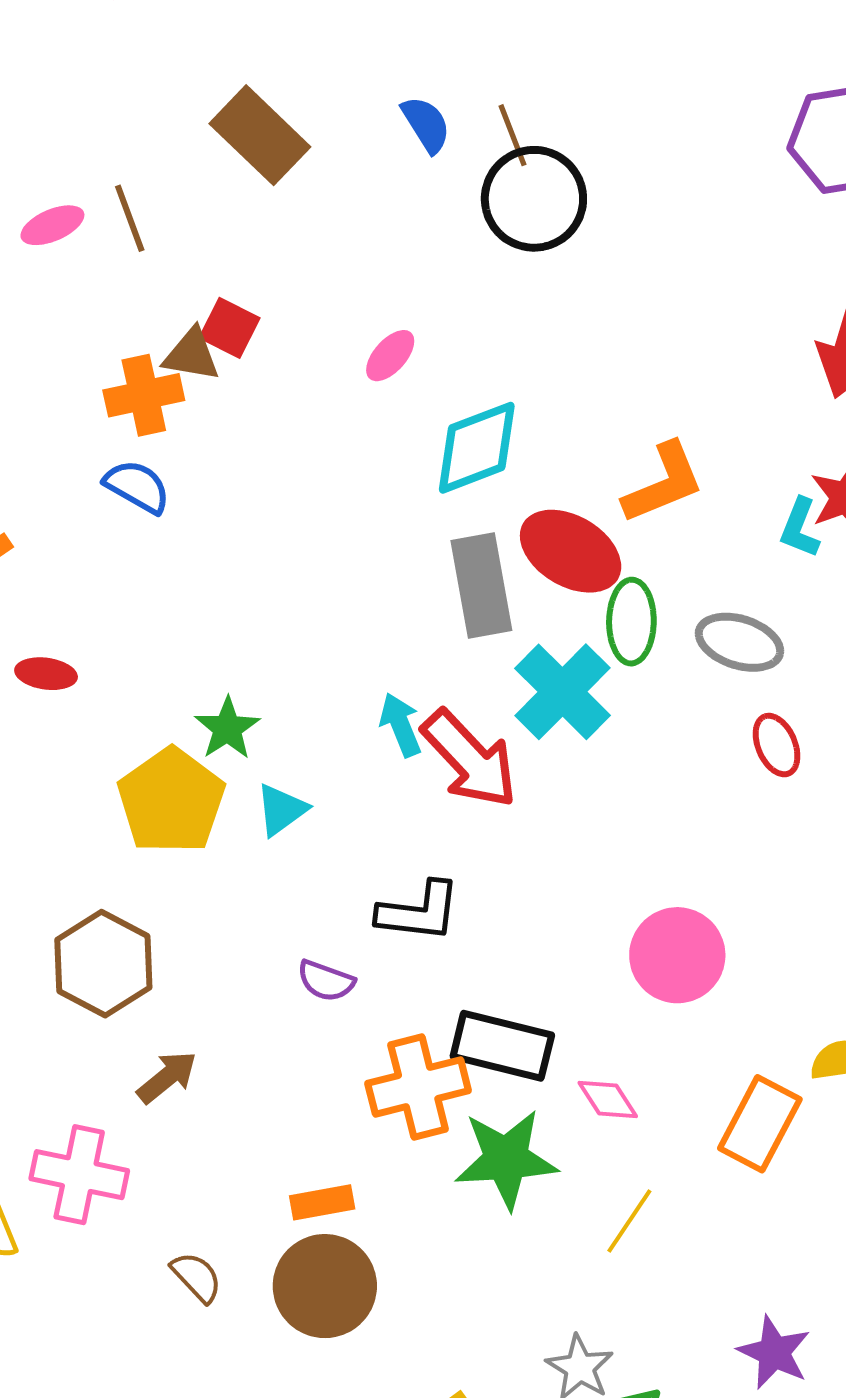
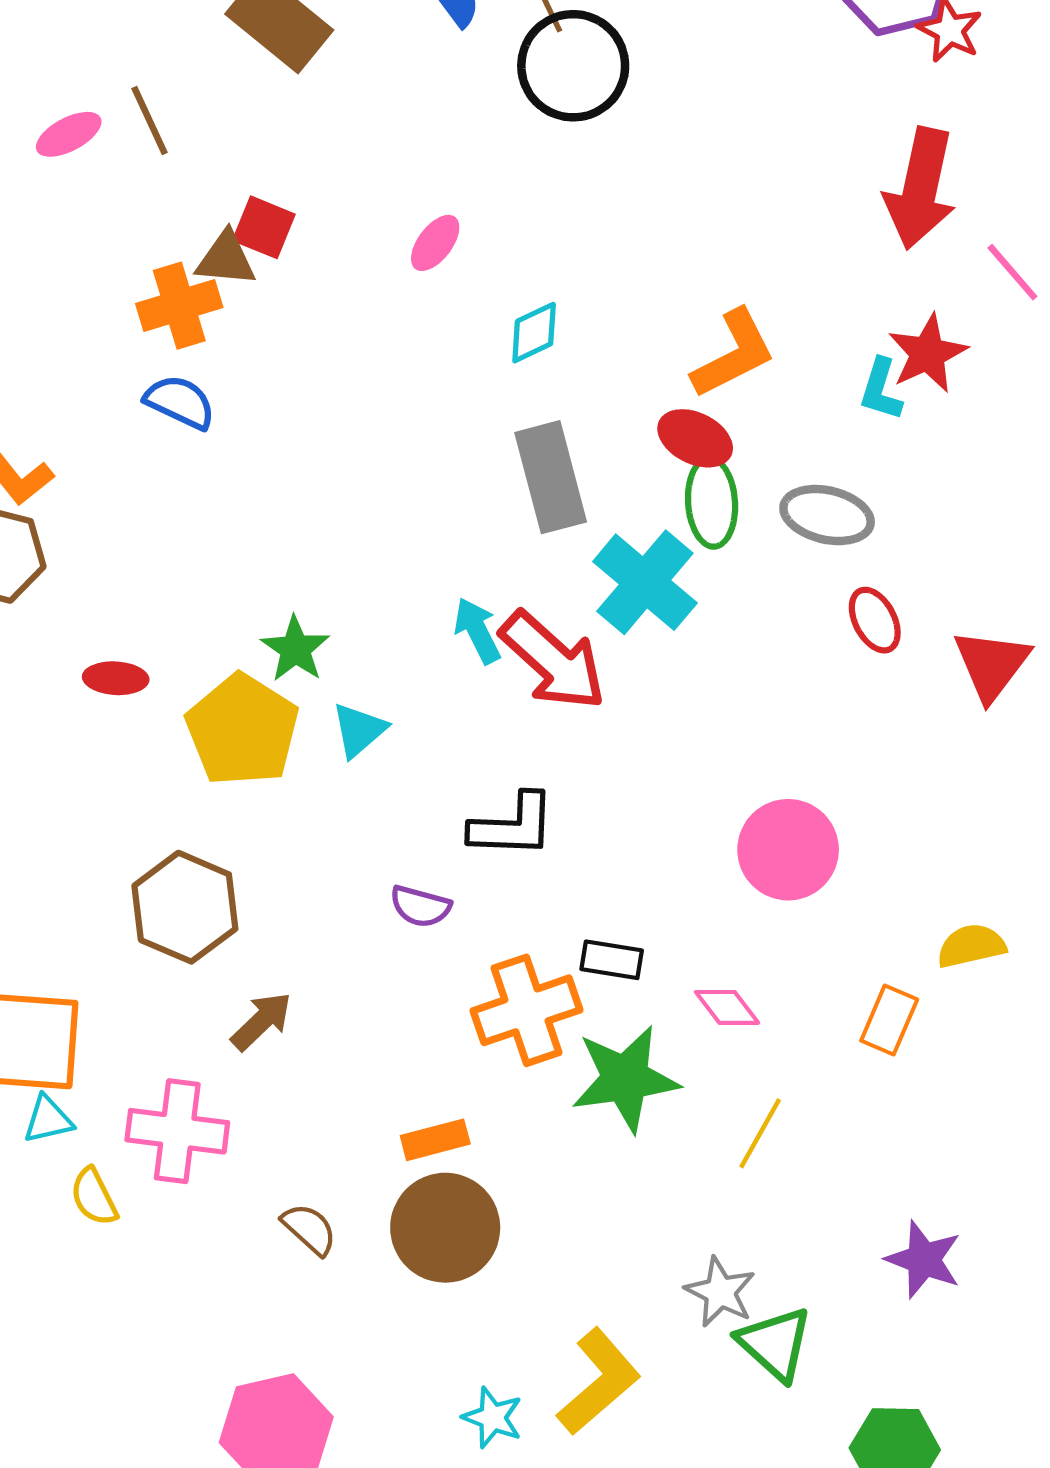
cyan diamond: (477, 448) -> (534, 333), size x0.6
red ellipse: (571, 551) -> (695, 438), moved, size x0.7
red ellipse: (46, 674) -> (116, 678), moved
black rectangle: (502, 1046) -> (612, 960), size x0.6
orange rectangle: (760, 1124) -> (889, 1020), size x0.7

